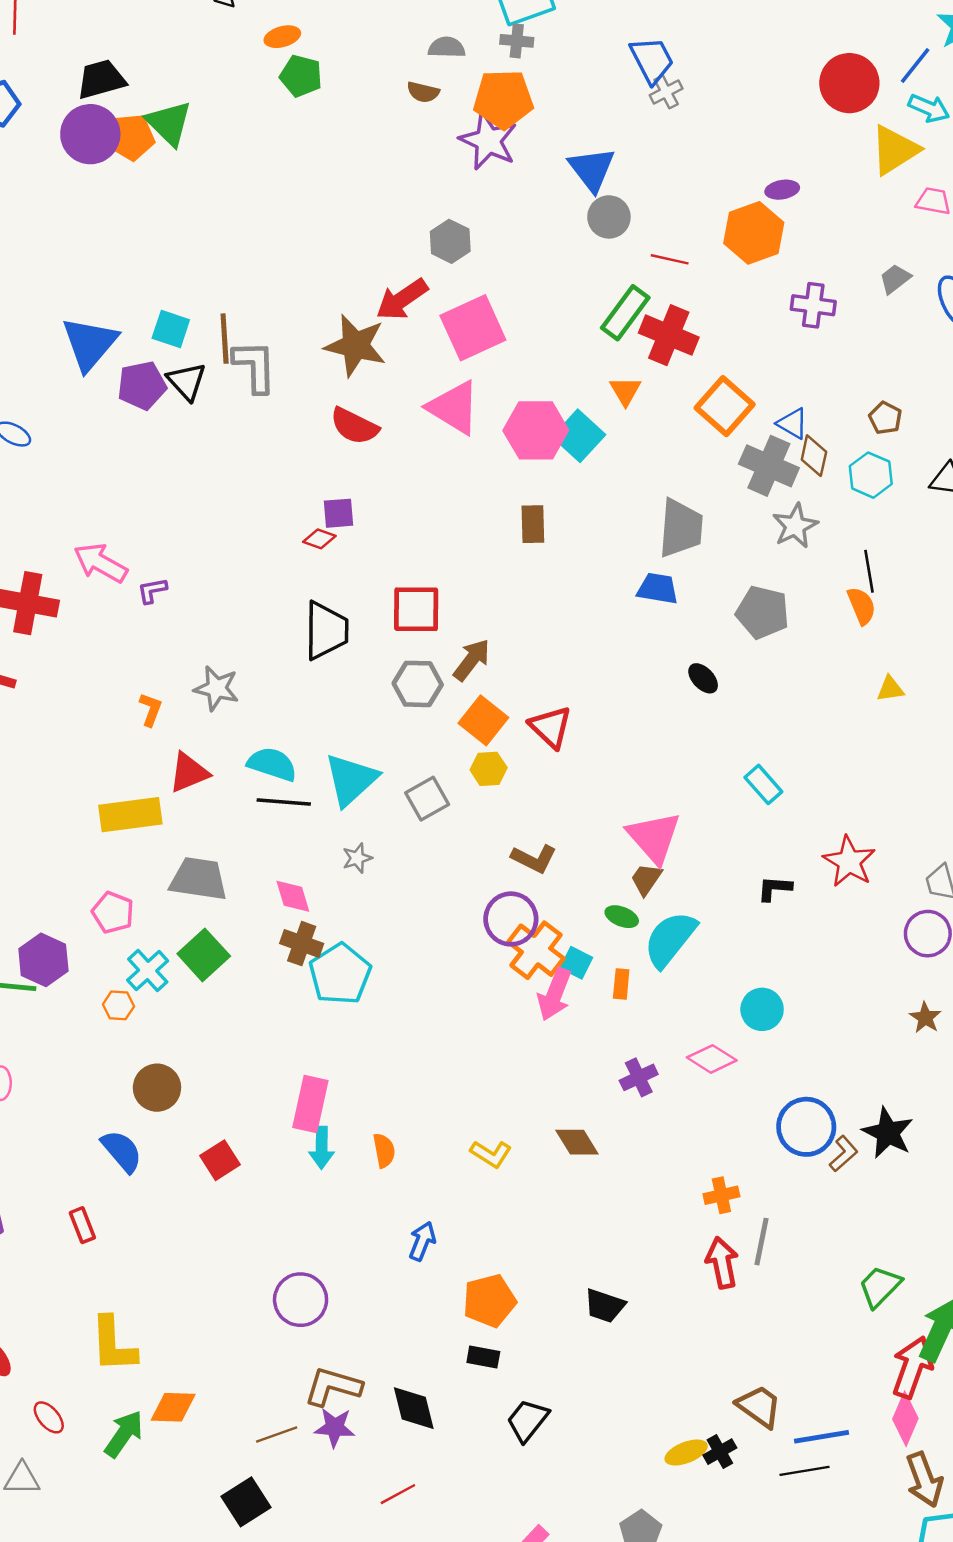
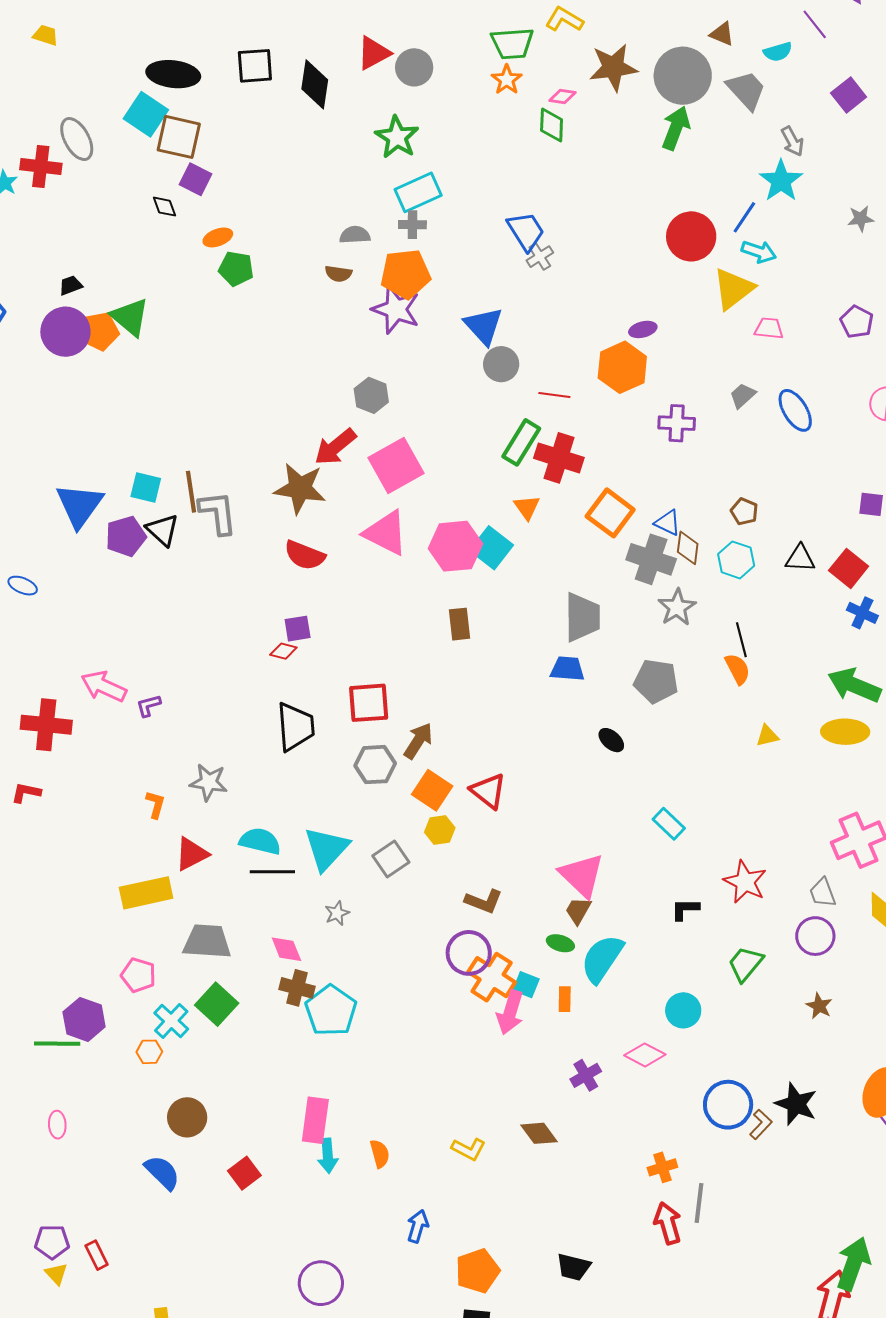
black trapezoid: (101, 79) -> (71, 285), size x0.6
red rectangle: (82, 1225) -> (97, 1255), moved
green trapezoid: (880, 1286) -> (745, 964), moved

